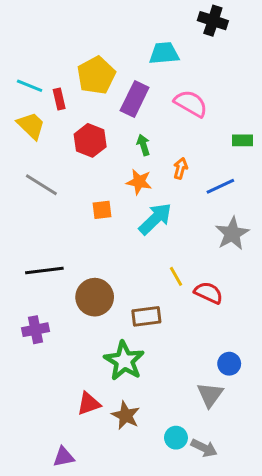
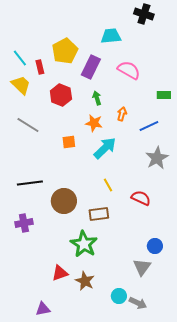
cyan line: (30, 86) -> (20, 58), turned 30
yellow line: (176, 276) -> (108, 185), moved

